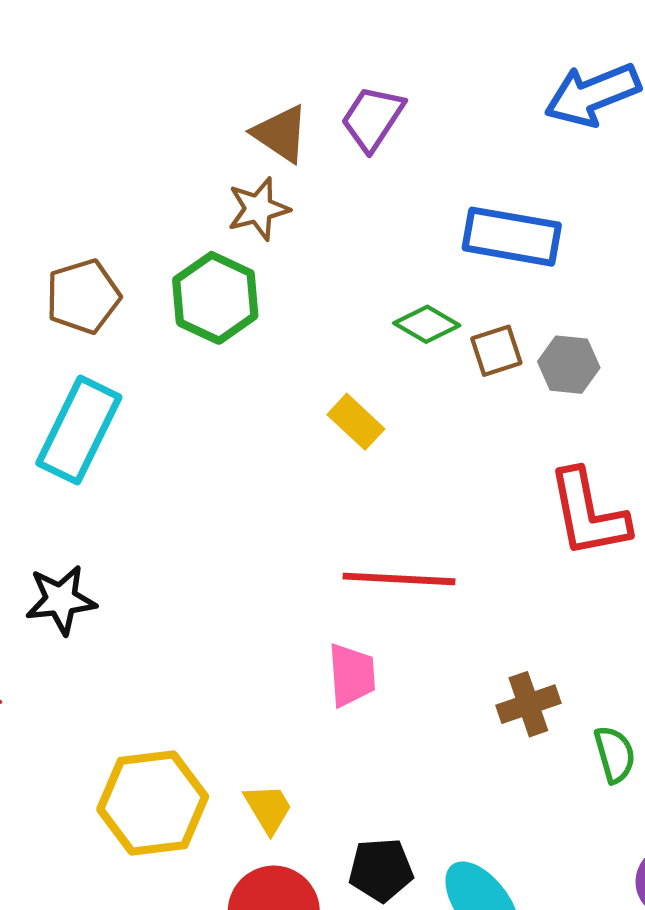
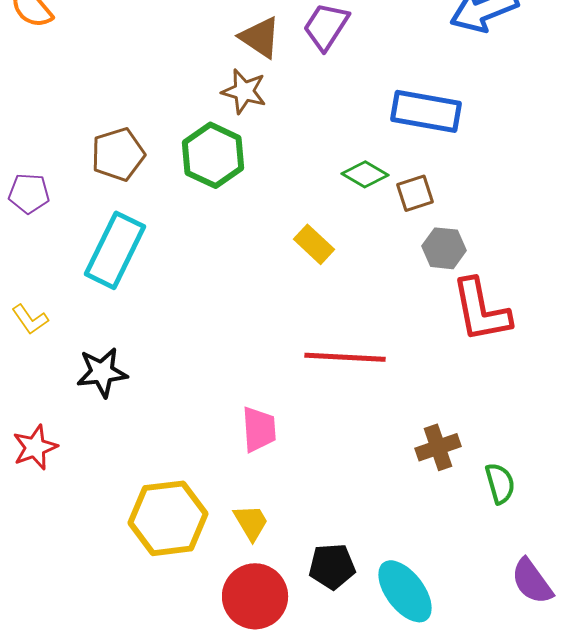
brown star: (258, 209) -> (244, 91), turned 30
gray hexagon: (569, 365) -> (444, 248), moved
pink trapezoid: (352, 675) -> (259, 429), moved

